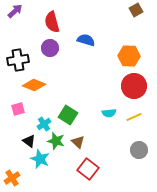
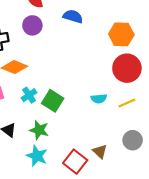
cyan cross: (44, 124) -> (29, 95), moved
brown triangle: (78, 142) -> (100, 151), moved
cyan star: (40, 159) -> (37, 156), moved

